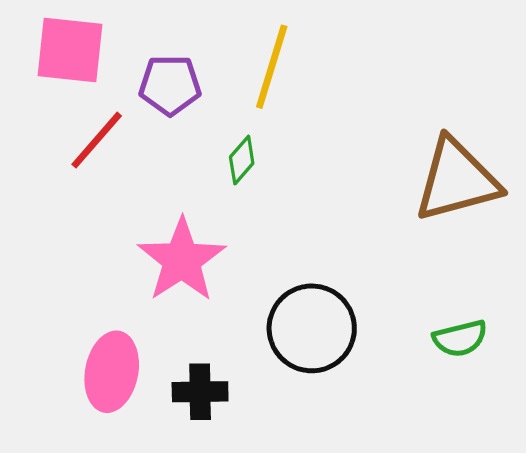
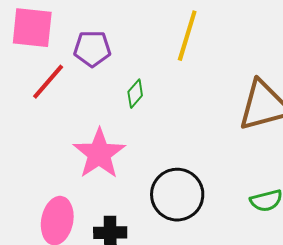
yellow line: (272, 67) -> (187, 36), moved

